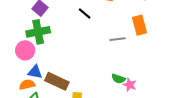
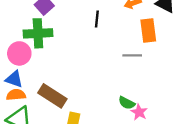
black line: (85, 14) -> (97, 19), turned 48
orange rectangle: (139, 25) -> (148, 31), moved
blue triangle: (35, 72) -> (14, 79), moved

